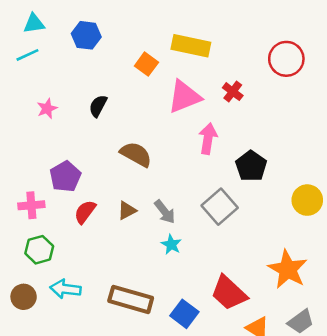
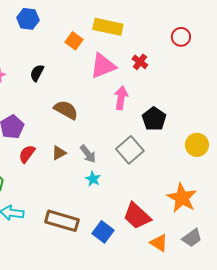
red circle: (286, 59) -> (181, 37), size x0.7

